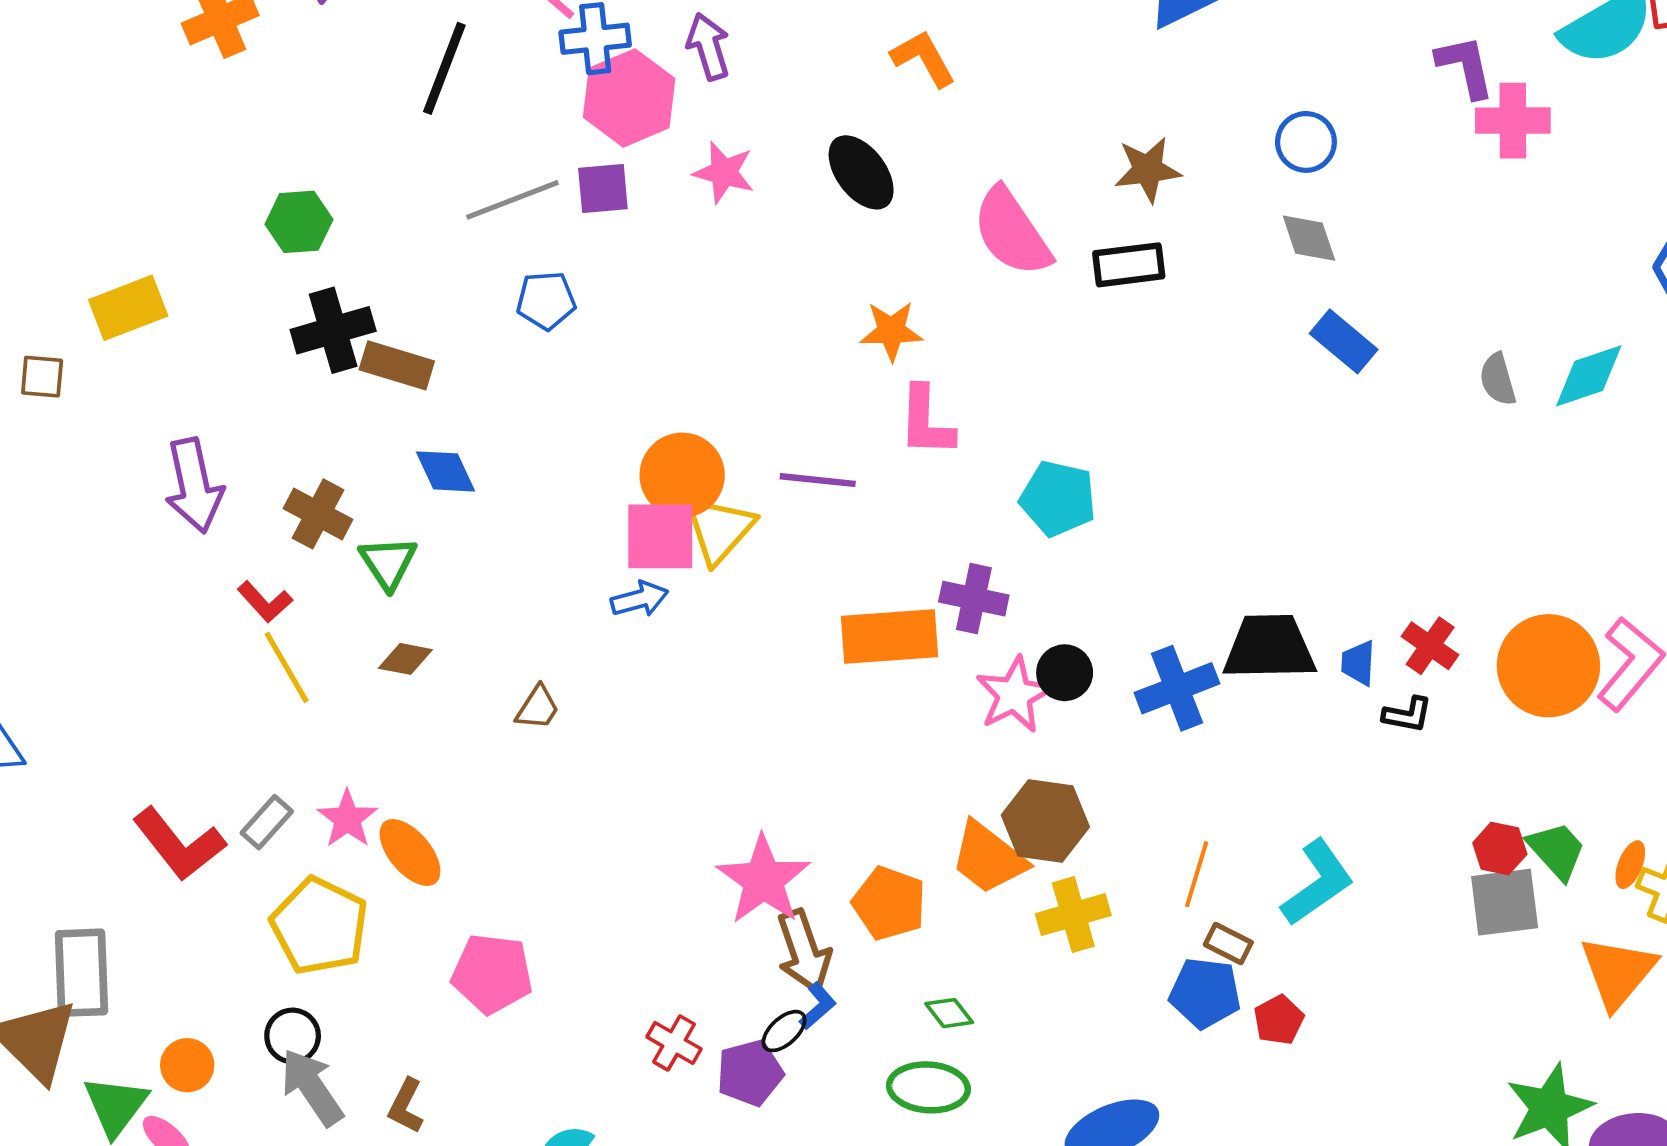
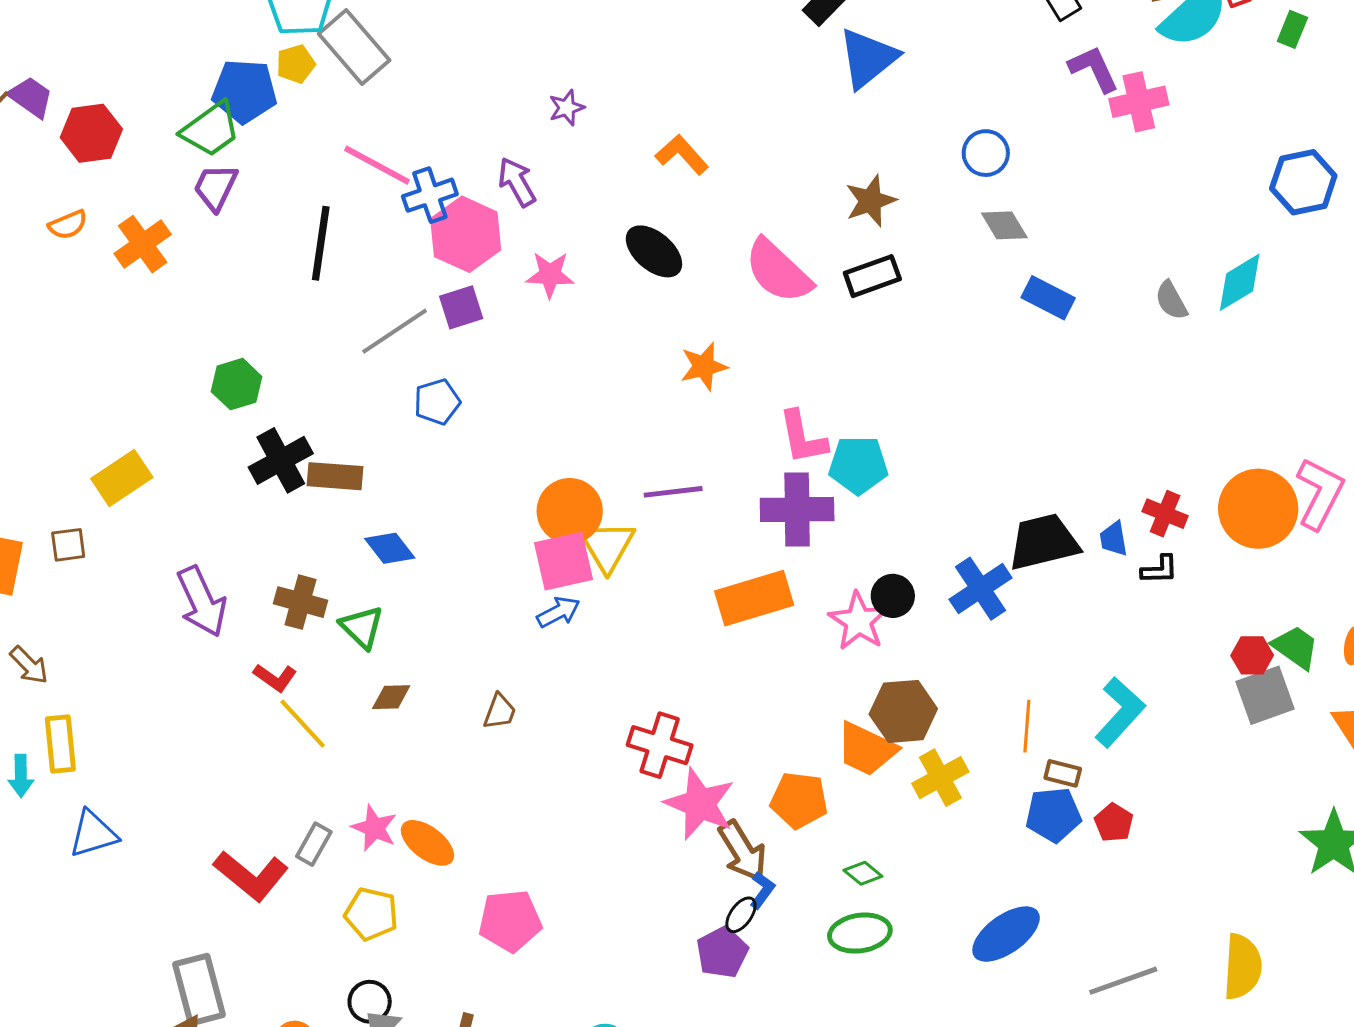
pink L-shape: (926, 421) -> (803, 437), moved
purple cross: (974, 599) -> (797, 509), moved, size x1.4
yellow pentagon: (319, 926) -> (371, 914), size x0.7
red cross: (674, 1043) -> (660, 745), moved, size x1.5

